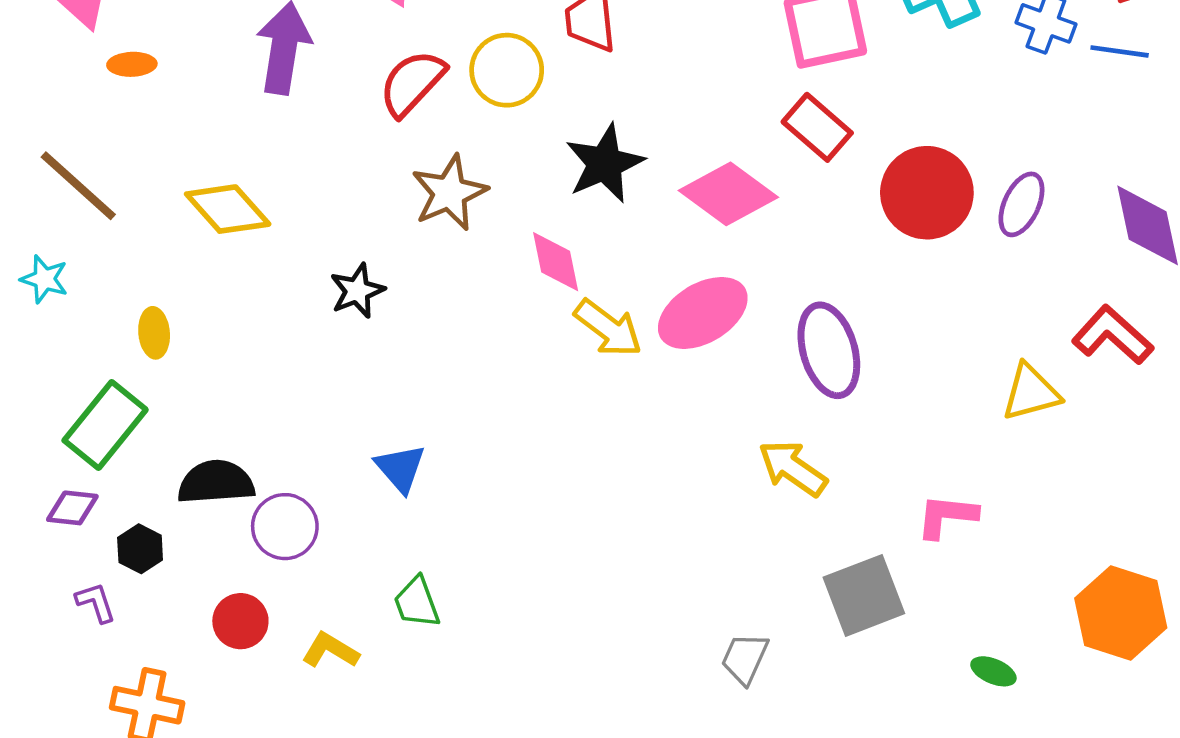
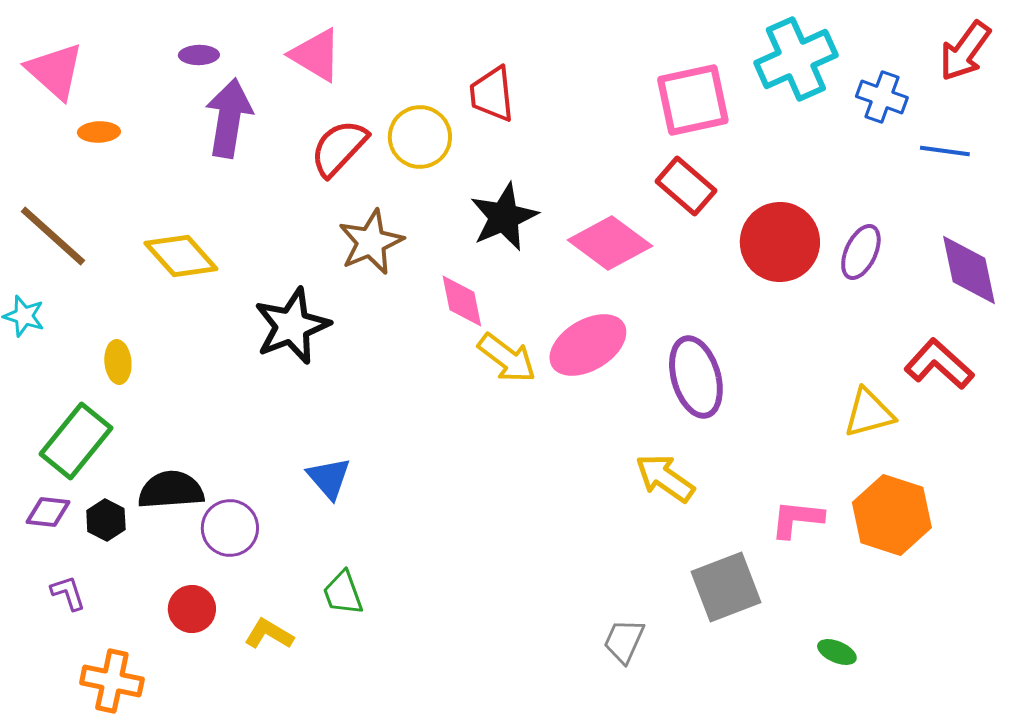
blue line: (1120, 51) -> (945, 151), moved
black star: (357, 291) -> (292, 326), size x1.6
black hexagon: (140, 549) -> (106, 520), moved
orange hexagon: (1121, 613) -> (892, 515), moved

